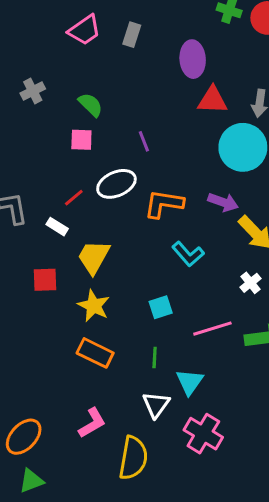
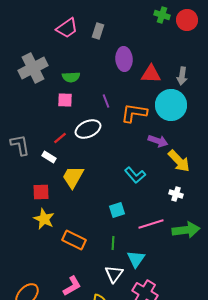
purple ellipse: (193, 59) -> (124, 59), moved
gray cross: (33, 91) -> (33, 68), size x1.8
green semicircle: (91, 105) -> (71, 77), turned 132
orange L-shape: (164, 204) -> (134, 113), moved
white cross: (250, 283) -> (176, 194), turned -32
yellow star: (94, 306) -> (44, 219), moved

